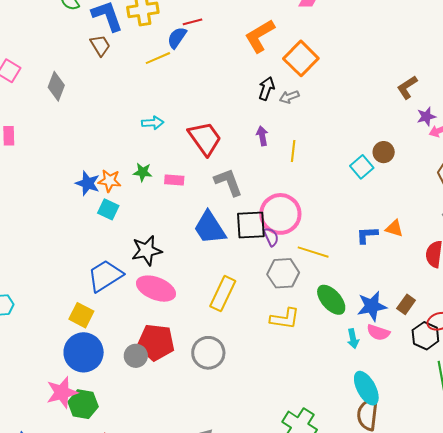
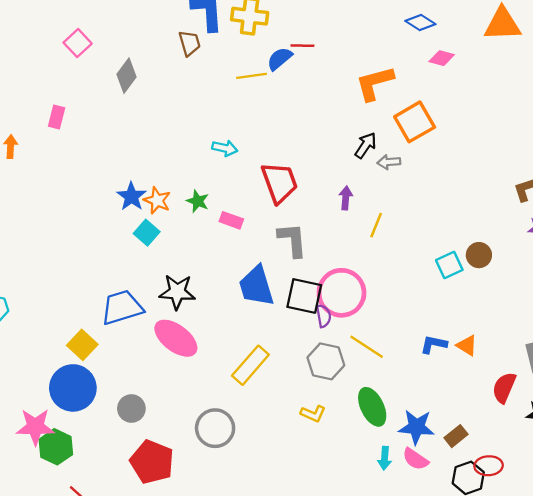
yellow L-shape: (285, 319) -> (313, 414), size x0.7
red pentagon: (156, 342) -> (152, 462), moved

